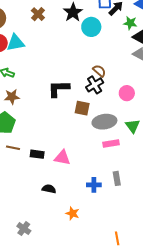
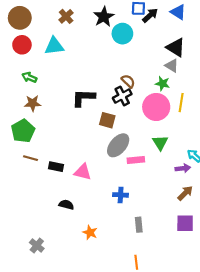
green star: (130, 23) -> (162, 84), moved
cyan triangle: (16, 43) -> (54, 46), moved
pink circle: (127, 93) -> (156, 107), size x1.6
gray ellipse: (104, 122) -> (118, 145), moved, turned -45
gray rectangle: (117, 178) -> (139, 225), moved
blue cross: (94, 185) -> (121, 195), moved

